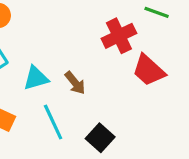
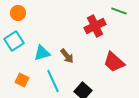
red trapezoid: (149, 70) -> (114, 62), moved

